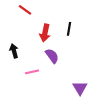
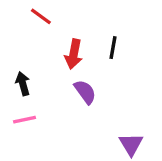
pink line: (32, 72) -> (24, 120), moved

